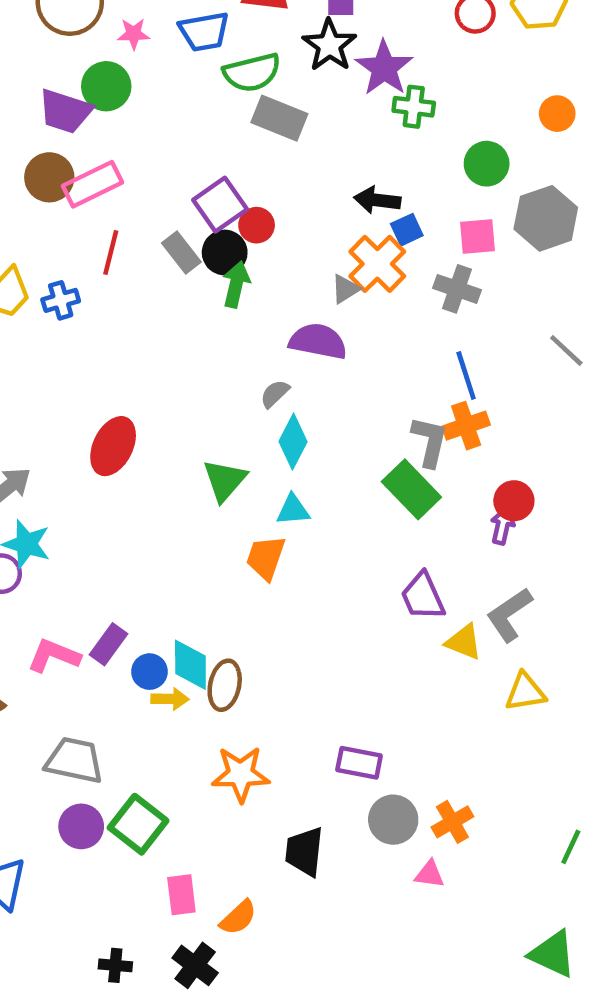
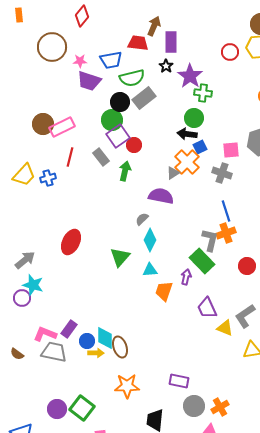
black star: (329, 45) -> (166, 66), size x0.6
green circle: (106, 86) -> (112, 120), moved
purple trapezoid: (65, 111) -> (89, 81), moved
gray rectangle: (279, 118) -> (144, 98), turned -60
green circle: (487, 164) -> (194, 118), moved
black circle: (225, 252) -> (120, 102), moved
purple arrow: (503, 526) -> (186, 277), moved
orange trapezoid: (266, 558) -> (164, 291), moved
brown ellipse: (225, 685) -> (120, 347), turned -30
gray trapezoid: (74, 760) -> (54, 352), moved

